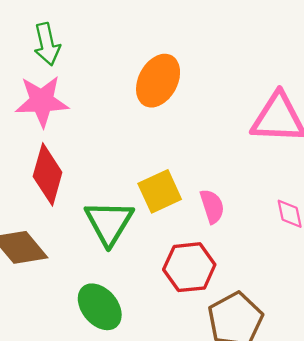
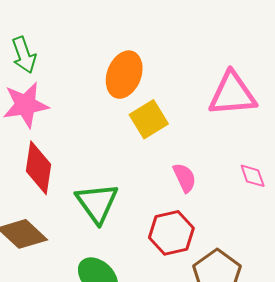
yellow square: (160, 191) -> (149, 119), moved

